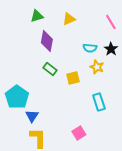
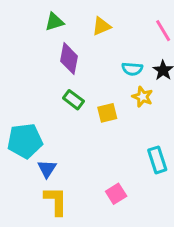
cyan pentagon: (17, 97) -> (25, 141), turned 30
cyan rectangle: (99, 102) -> (157, 160), moved

